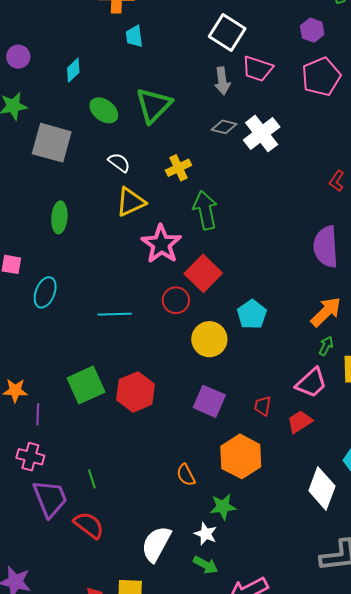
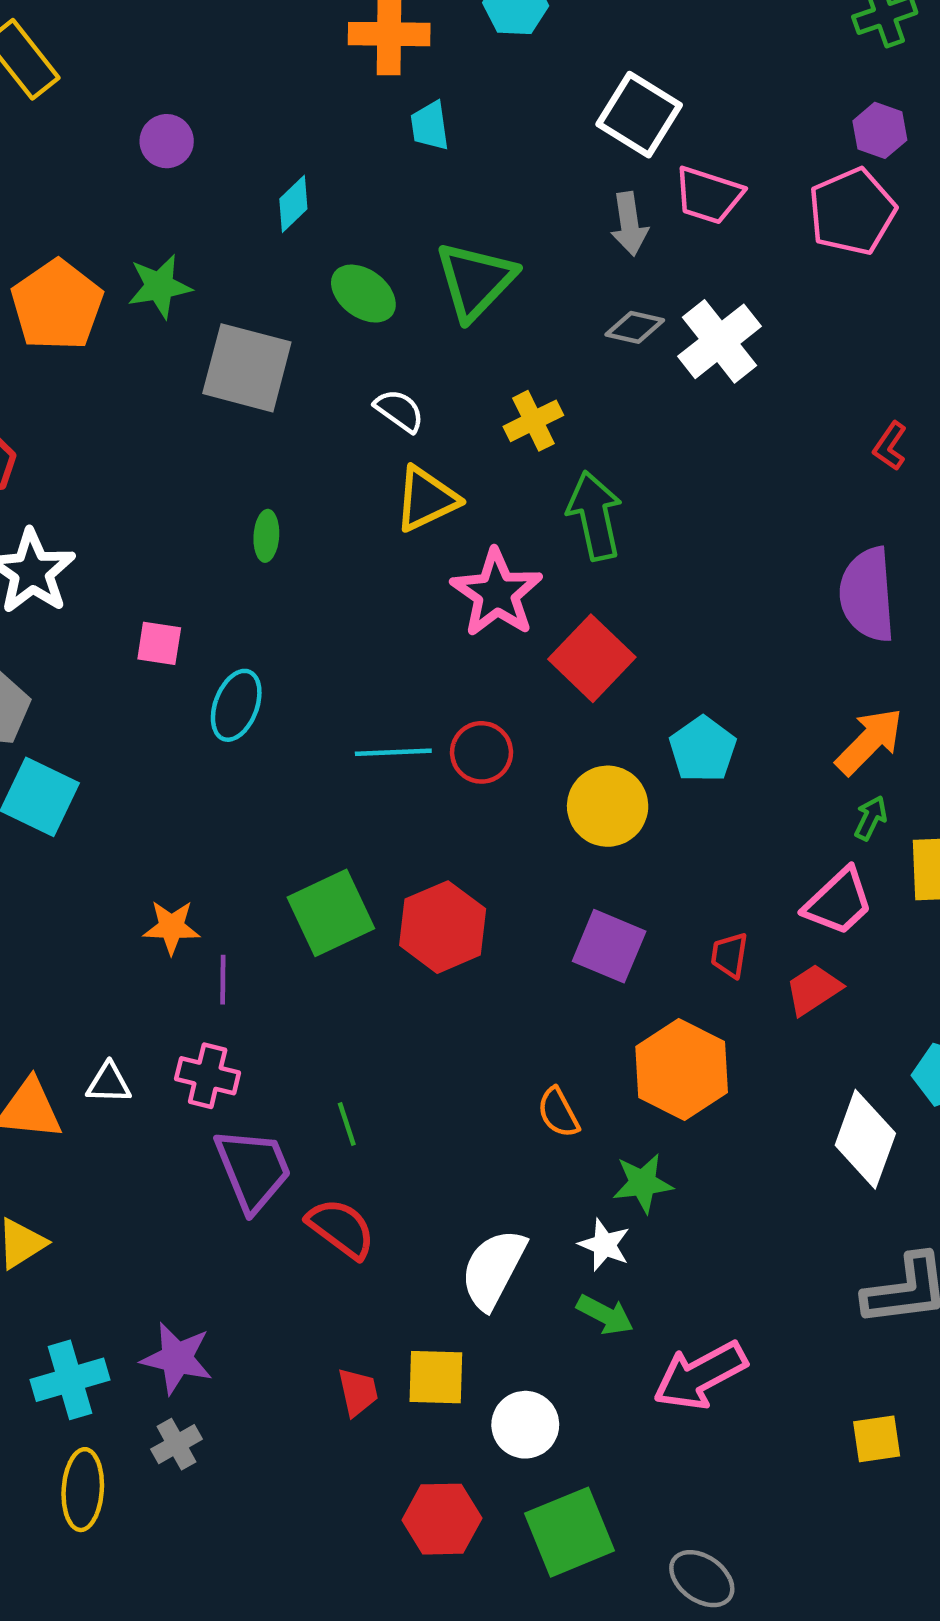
purple hexagon: (312, 30) -> (880, 130), moved
purple circle: (18, 57) -> (167, 141), moved
green ellipse: (59, 217) -> (266, 536), size x0.7
red circle: (176, 300) -> (481, 752), moved

